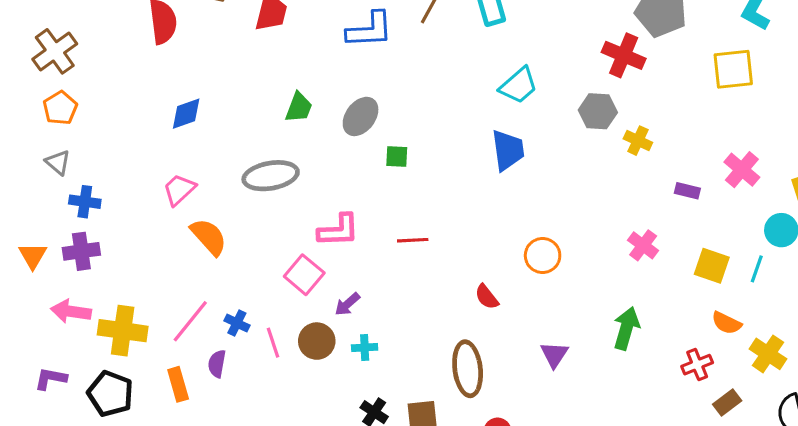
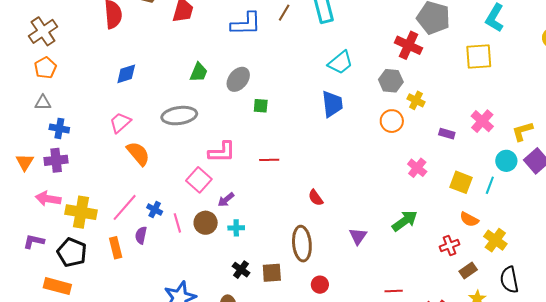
gray triangle: (58, 162) -> (43, 103), turned -42
orange circle: (543, 255) -> (392, 121), moved
green arrow: (626, 328) -> (405, 221), turned 36

